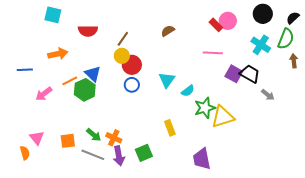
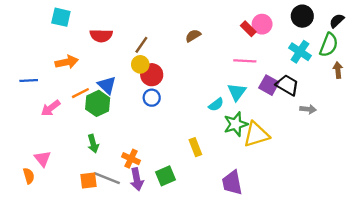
cyan triangle: (167, 80) -> (237, 92), moved
gray arrow: (268, 95) -> (308, 109), turned -32
green arrow: (94, 135) -> (93, 144), moved, turned 35
orange square: (68, 141) -> (88, 180), moved

